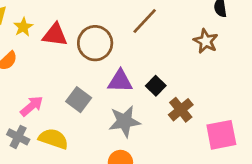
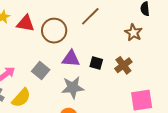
black square: (156, 86) -> (96, 63), turned -32
brown cross: (181, 110) -> (123, 65), moved
yellow semicircle: (53, 139) -> (21, 98), turned 110

